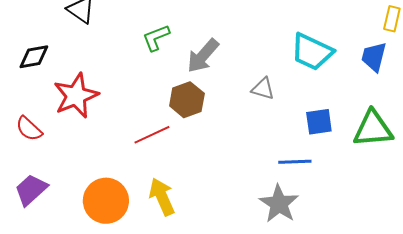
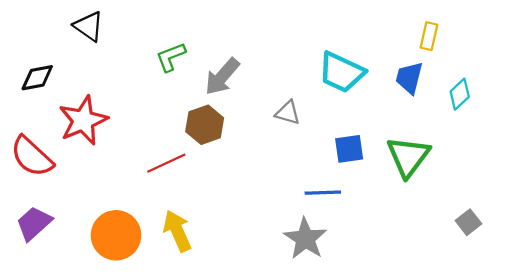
red semicircle: (29, 129) -> (32, 156), size x1.5
green triangle: (373, 129) -> (408, 156), turned -48

